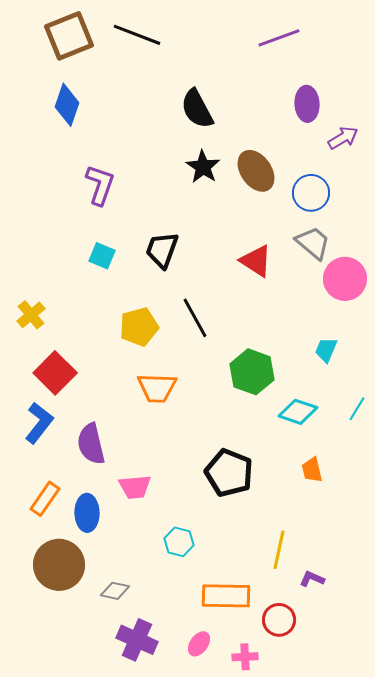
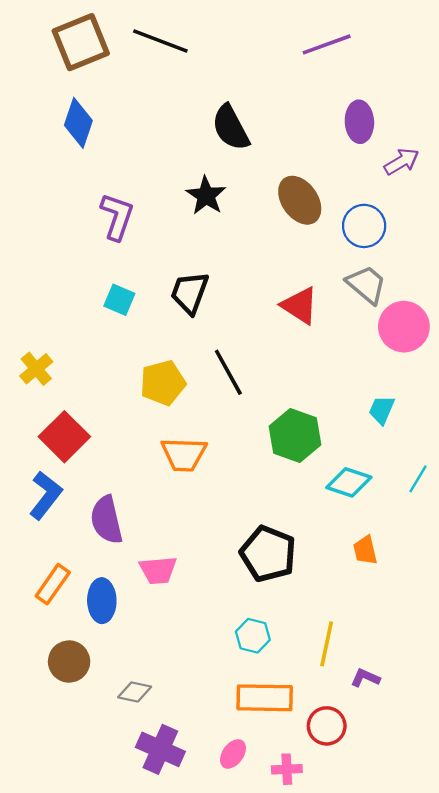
black star: (203, 167) -> (206, 196), moved
cyan hexagon: (179, 542) -> (253, 636), moved
brown circle: (59, 565) -> (69, 661), size x0.7

